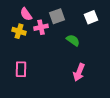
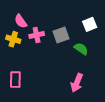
gray square: (57, 16) -> (61, 35), moved
green semicircle: (73, 40) -> (81, 49), moved

